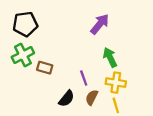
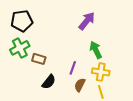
purple line: (84, 78) -> (73, 68), turned 40
black semicircle: (66, 99) -> (49, 82), moved

